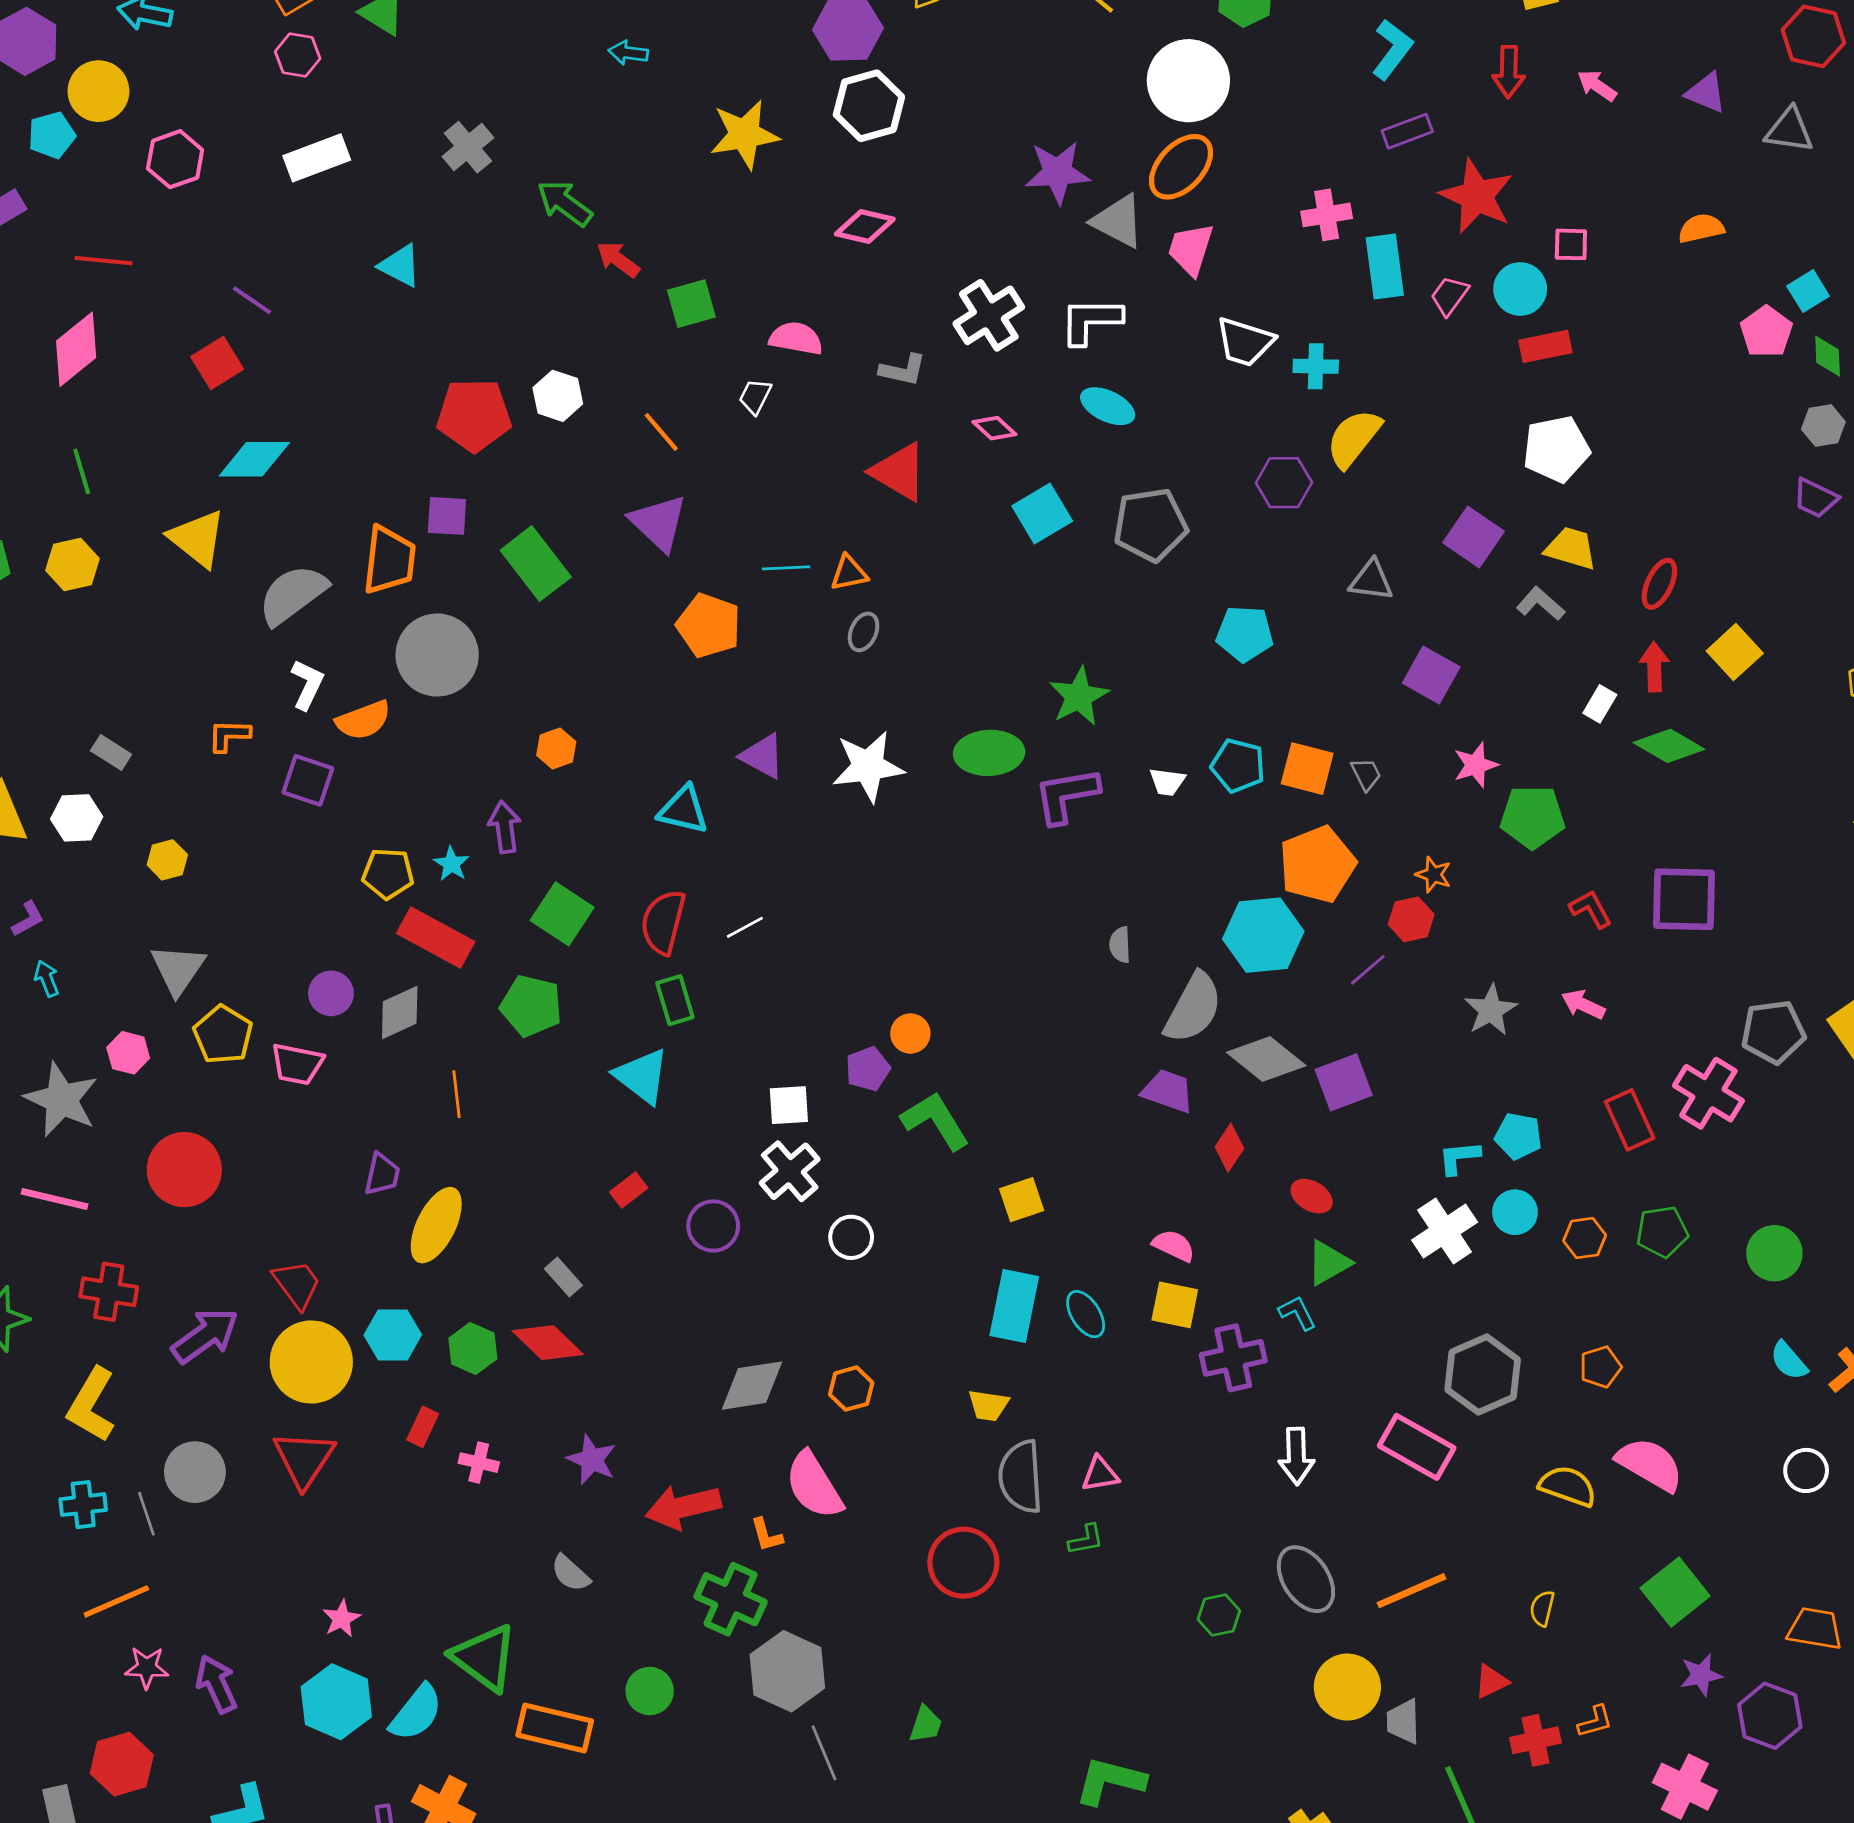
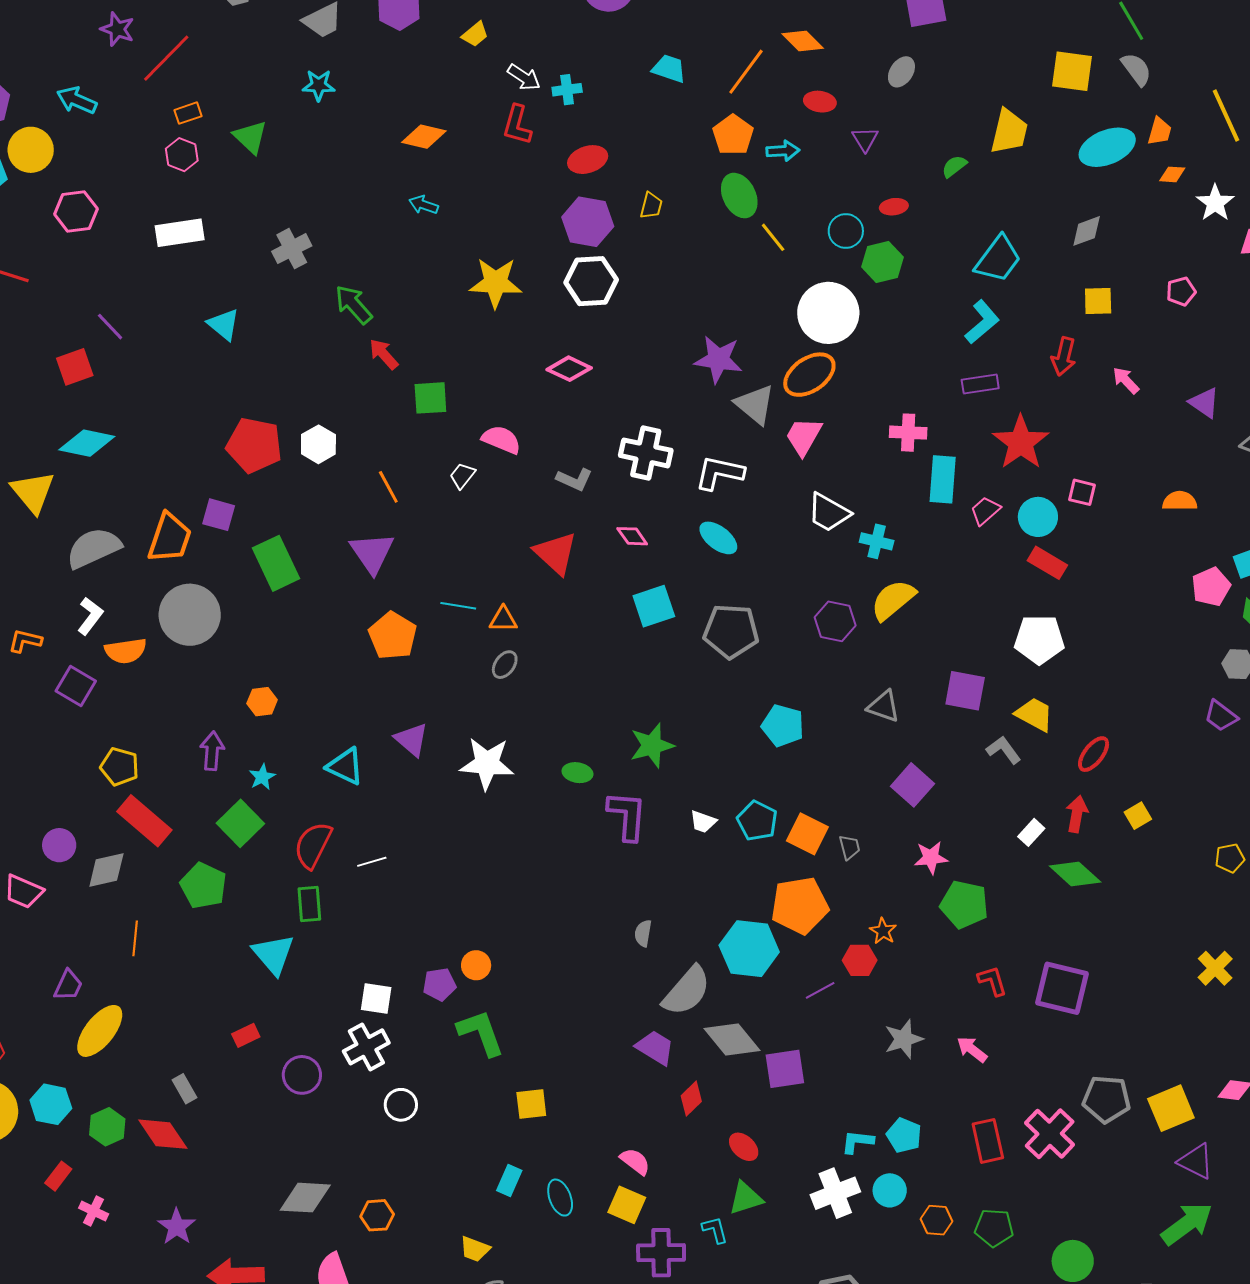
white cross: (989, 315) -> (646, 453), turned 33
red rectangle: (1545, 346) -> (1047, 563), turned 30
purple square: (1474, 537) -> (965, 691), turned -36
yellow square: (1735, 652) -> (1138, 816), size x0.7
green ellipse: (989, 753) -> (577, 773), size x0.6
purple L-shape: (1066, 795) -> (627, 816), turned 92
cyan star: (451, 864) -> (262, 777), moved
cyan rectangle: (1014, 1306) -> (509, 1181), size x0.6

